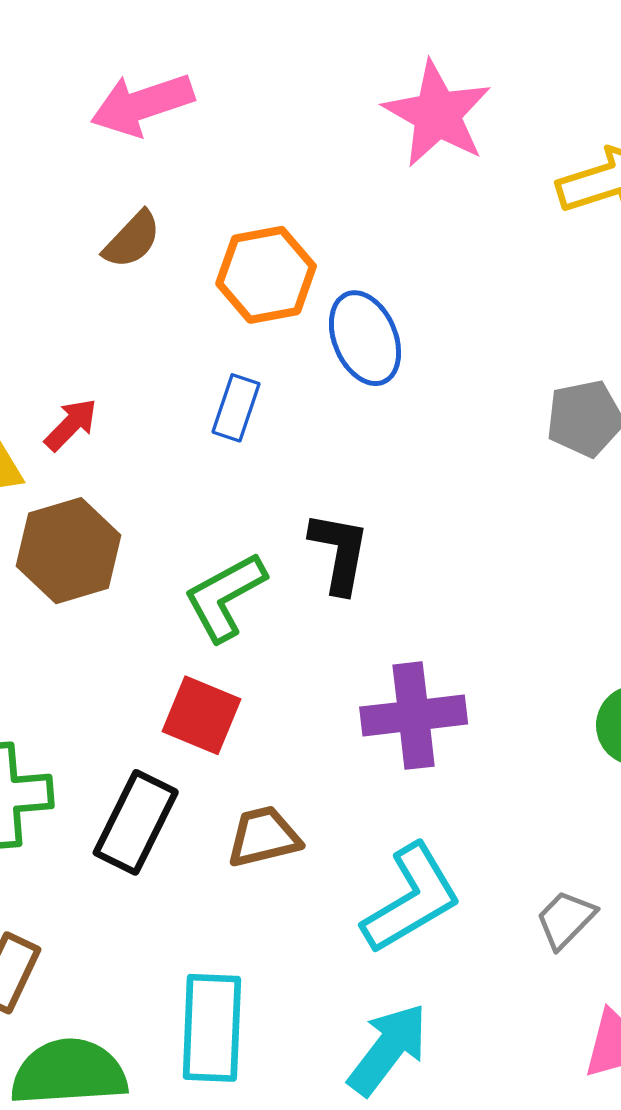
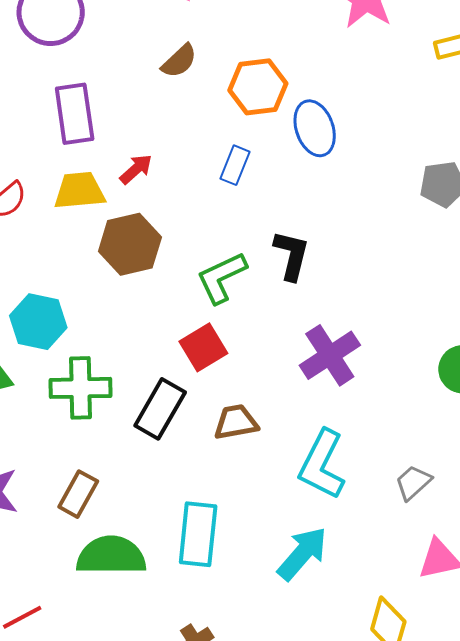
red square: (202, 715) -> (203, 347), turned 33
purple cross: (414, 716) -> (330, 355), turned -30
cyan L-shape: (412, 899) -> (322, 465), turned 144

